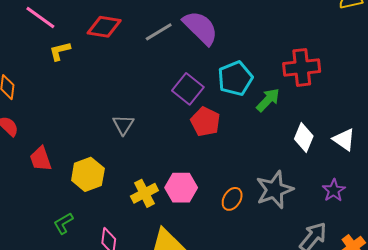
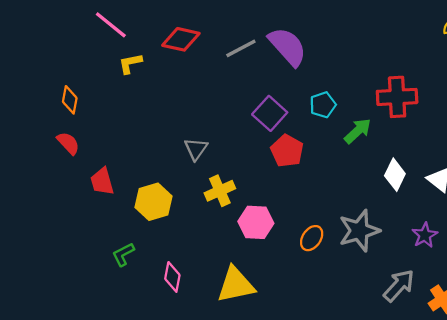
cyan pentagon: (235, 78) -> (323, 105), size x0.7
yellow cross: (144, 193) -> (220, 191), moved

